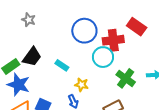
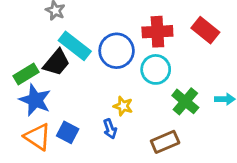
blue circle: (84, 31) -> (117, 51), moved
red cross: (113, 40) -> (157, 32), moved
cyan rectangle: (62, 65) -> (75, 46), moved, size x1.6

